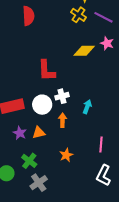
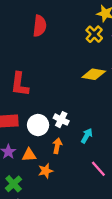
red L-shape: (47, 70) -> (20, 84), moved
white cross: (62, 96) -> (61, 120), turned 32
pink line: (101, 144) -> (98, 169), moved, turned -56
orange star: (66, 155) -> (46, 171), moved

